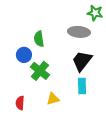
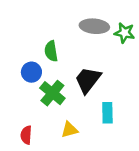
green star: (95, 13) -> (125, 33), moved
gray ellipse: (79, 32) -> (94, 26), moved
black trapezoid: (82, 61) -> (88, 80), moved

